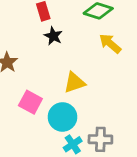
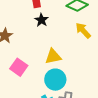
cyan circle: (62, 117) -> (55, 80), moved

